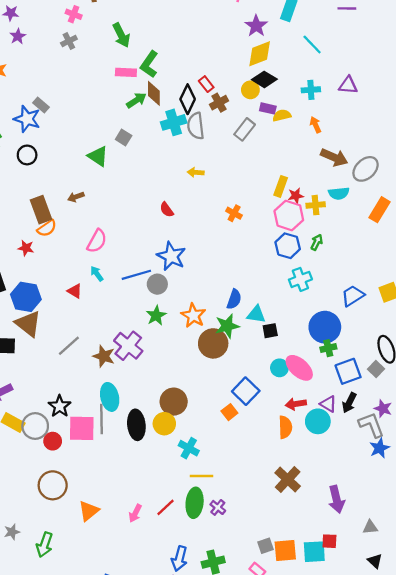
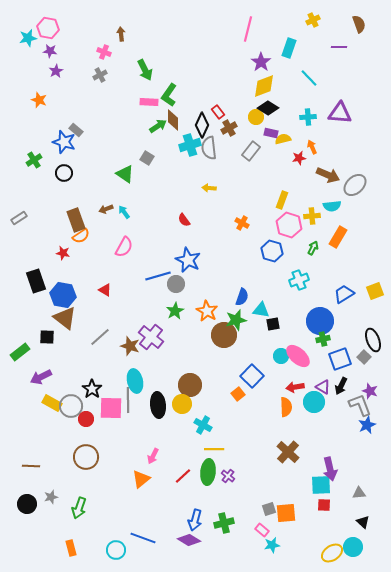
purple triangle: (348, 85) -> (340, 113), size x1.4
red star: (296, 196) -> (299, 158), moved
orange rectangle: (379, 210) -> (338, 237), moved
blue hexagon: (288, 246) -> (272, 251), moved
cyan arrow: (97, 274) -> (124, 212), moved
orange triangle: (89, 511) -> (141, 479), moved
pink arrow: (135, 513) -> (153, 456), moved
cyan square: (314, 552) -> (321, 485), moved

